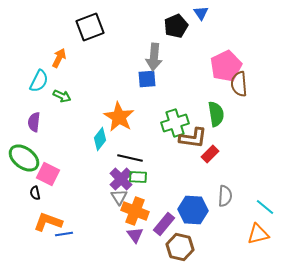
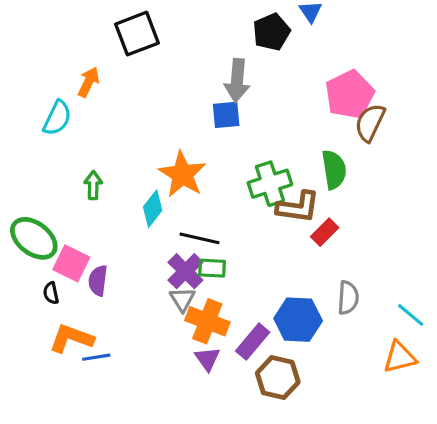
brown semicircle: (239, 84) -> (370, 123), turned 30
green arrow: (62, 96) -> (93, 185), moved, turned -114
purple semicircle: (34, 122) -> (98, 281), moved

